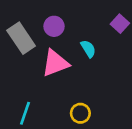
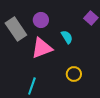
cyan line: (25, 113) -> (32, 86), moved
yellow circle: (80, 113) -> (74, 74), moved

